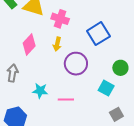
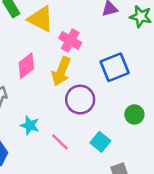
yellow arrow: (57, 44) -> (61, 71), size x1.6
cyan square: (106, 88) -> (100, 142), moved
pink line: (66, 100) -> (60, 142), turned 35

